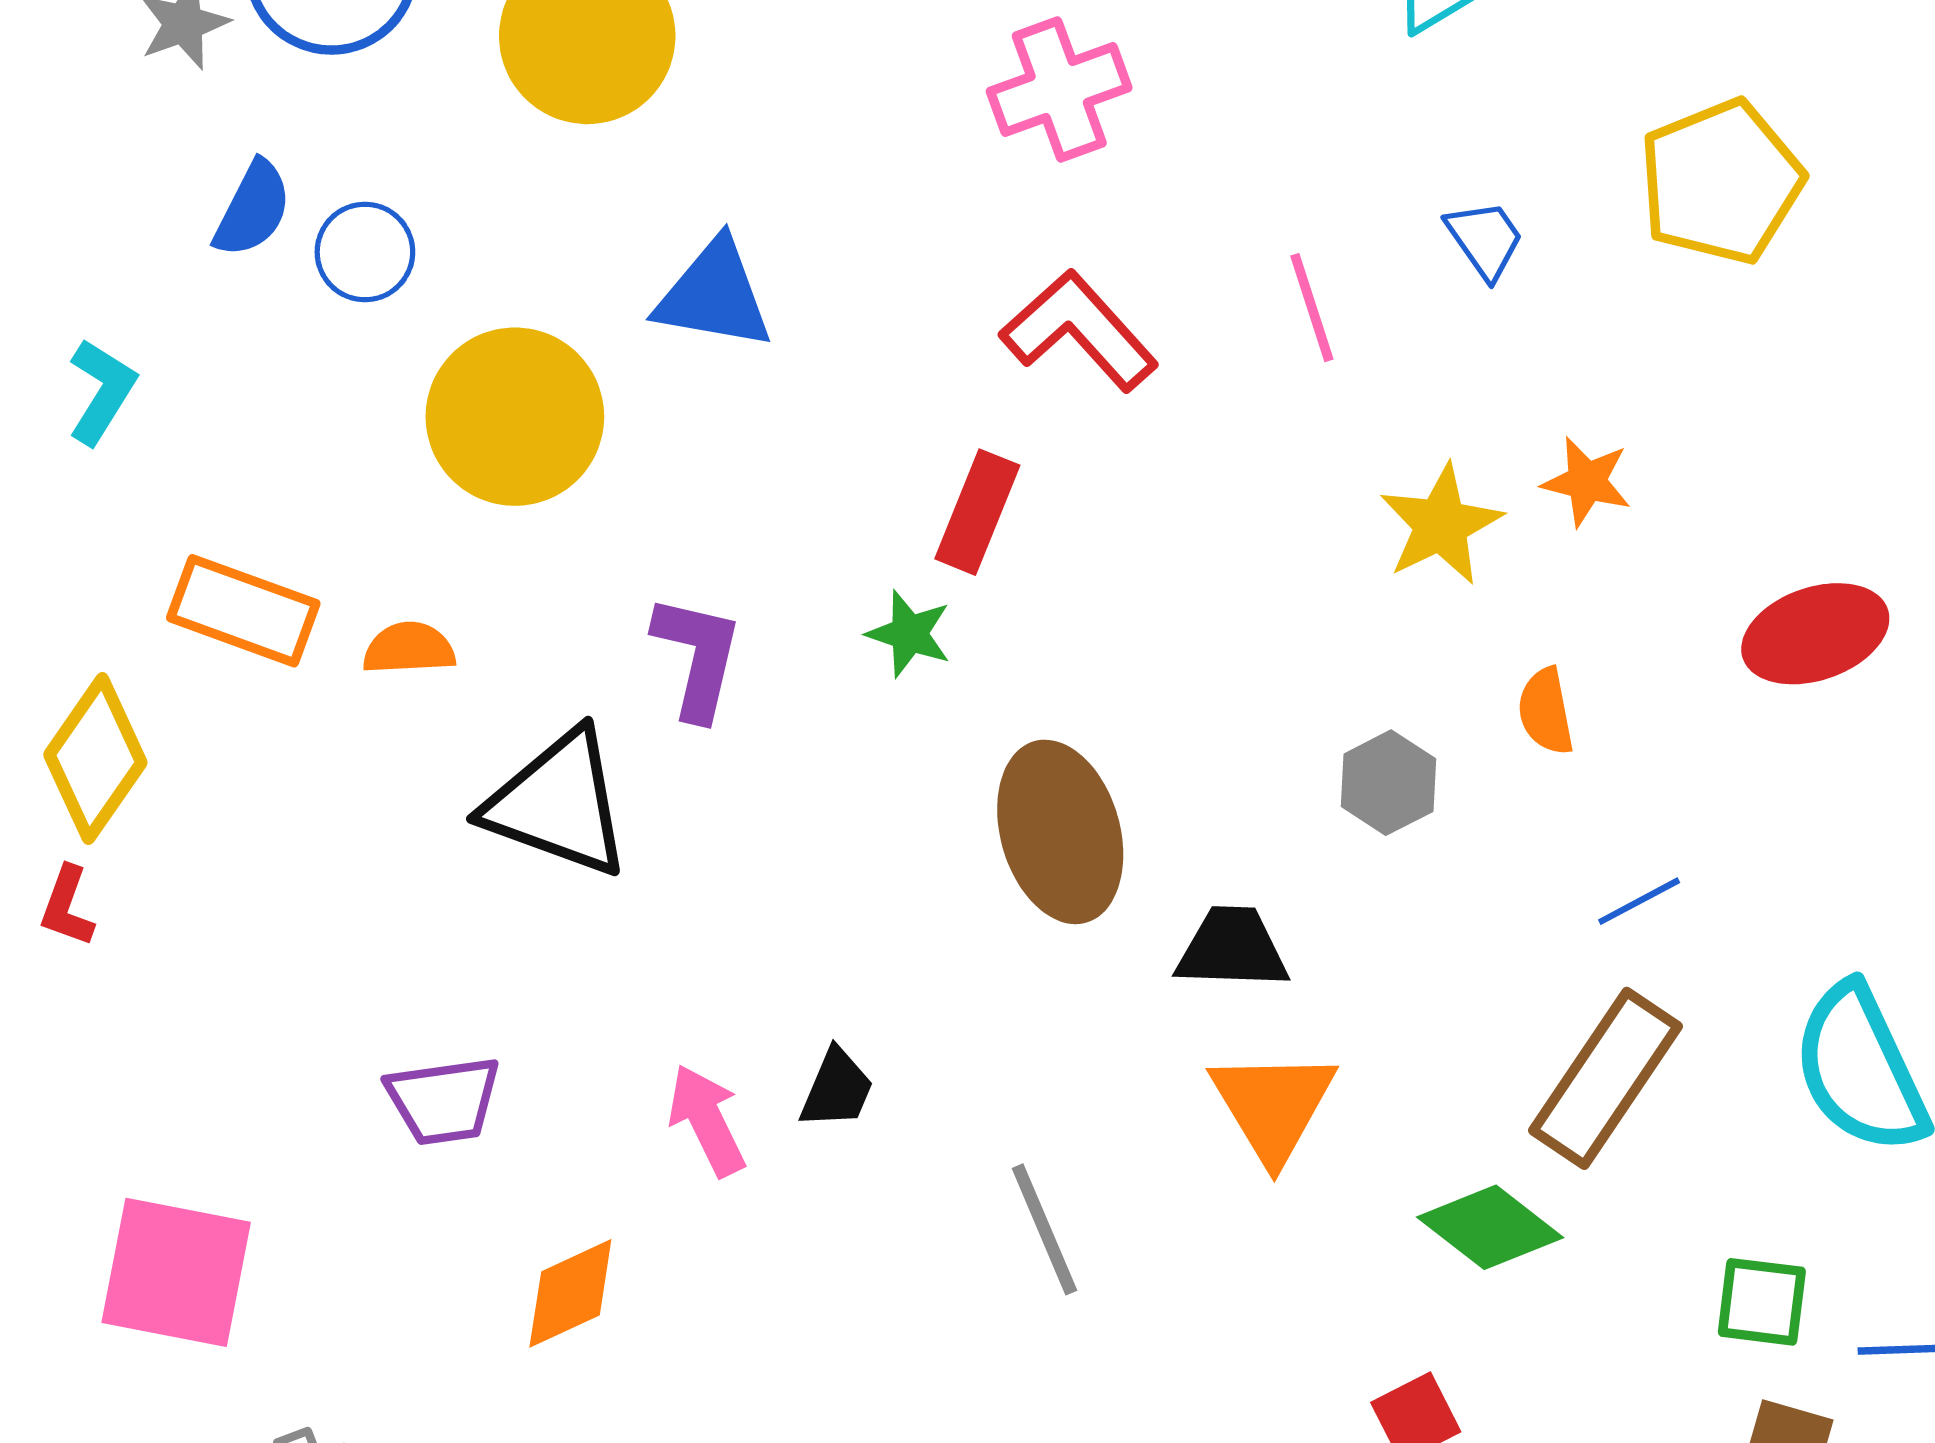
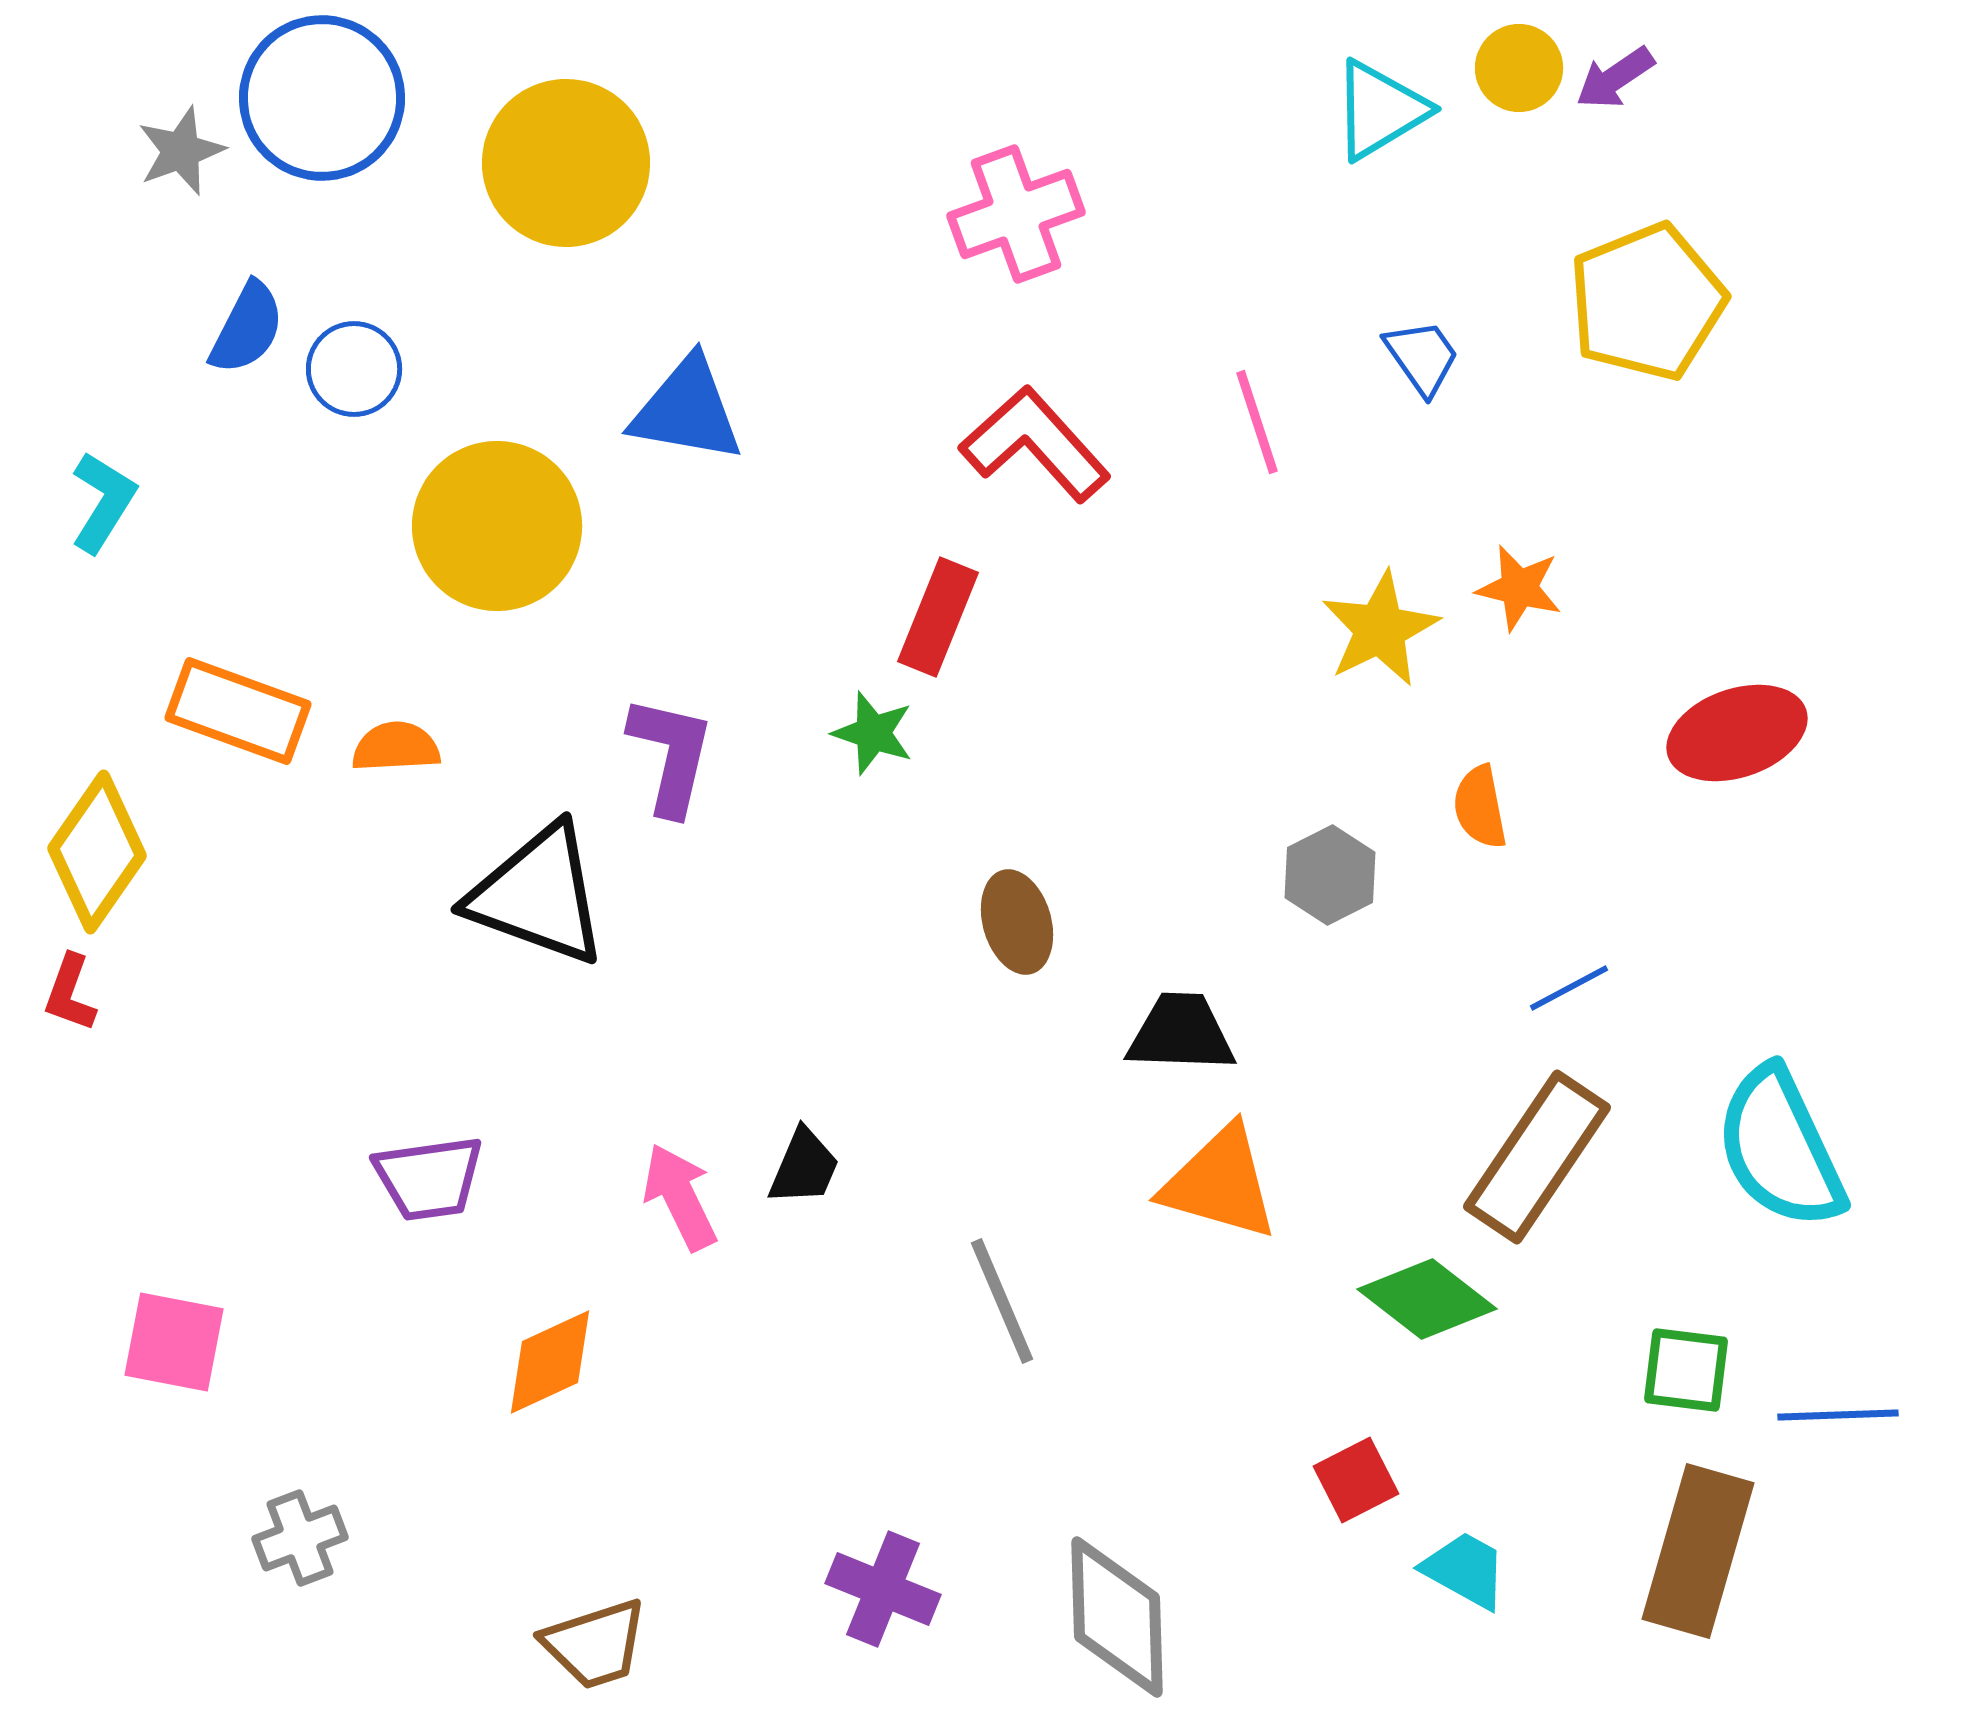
brown ellipse: (1060, 832) -> (1017, 922), size x0.6
orange triangle: (1273, 1106) -> (1220, 1183), turned -43
pink square: (176, 1272) -> (174, 1342), size x0.7

